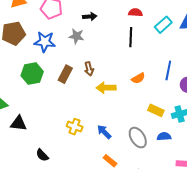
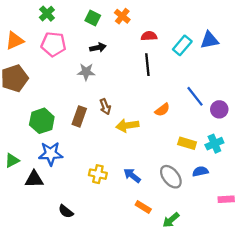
blue star: (45, 42) -> (51, 154), moved
blue line: (168, 70) -> (195, 96), turned -42

